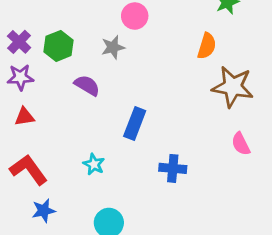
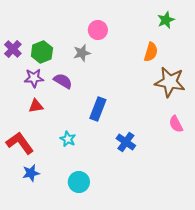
purple star: (20, 77) -> (34, 78), moved
red triangle: (24, 117) -> (36, 106), moved
blue cross: (173, 168) -> (126, 142), turned 30

